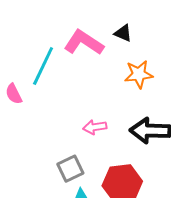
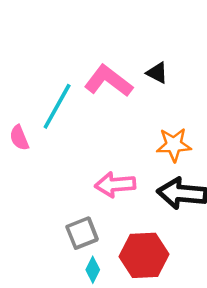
orange star: (139, 74) -> (174, 145), moved
pink arrow: (95, 127) -> (115, 185), size x1.4

